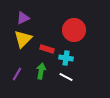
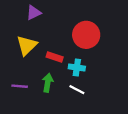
purple triangle: (23, 18) -> (34, 13), moved
purple line: (17, 74) -> (20, 86), turned 64

